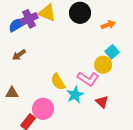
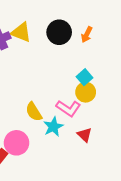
orange arrow: (108, 25) -> (87, 35), moved, turned 136
cyan square: (112, 52) -> (84, 77), moved

